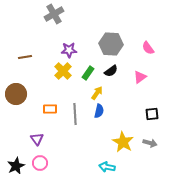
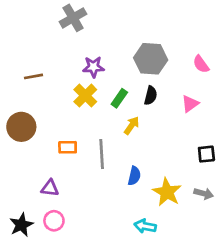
black semicircle: (111, 71) -> (151, 96), turned -40
blue semicircle: (99, 111) -> (134, 176), moved
purple triangle: (37, 139) -> (50, 188), turned -48

